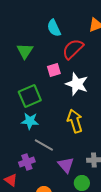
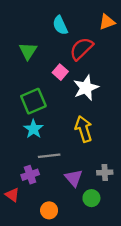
pink square: (54, 70) -> (60, 72), turned -32
white star: (77, 84) -> (86, 88), turned 30
cyan star: (30, 121) -> (33, 129), turned 30
gray line: (44, 145) -> (49, 156), turned -36

